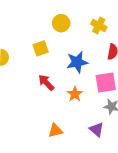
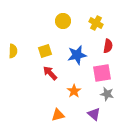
yellow square: (41, 48) -> (45, 51), moved
orange star: (75, 94) -> (74, 91), moved

